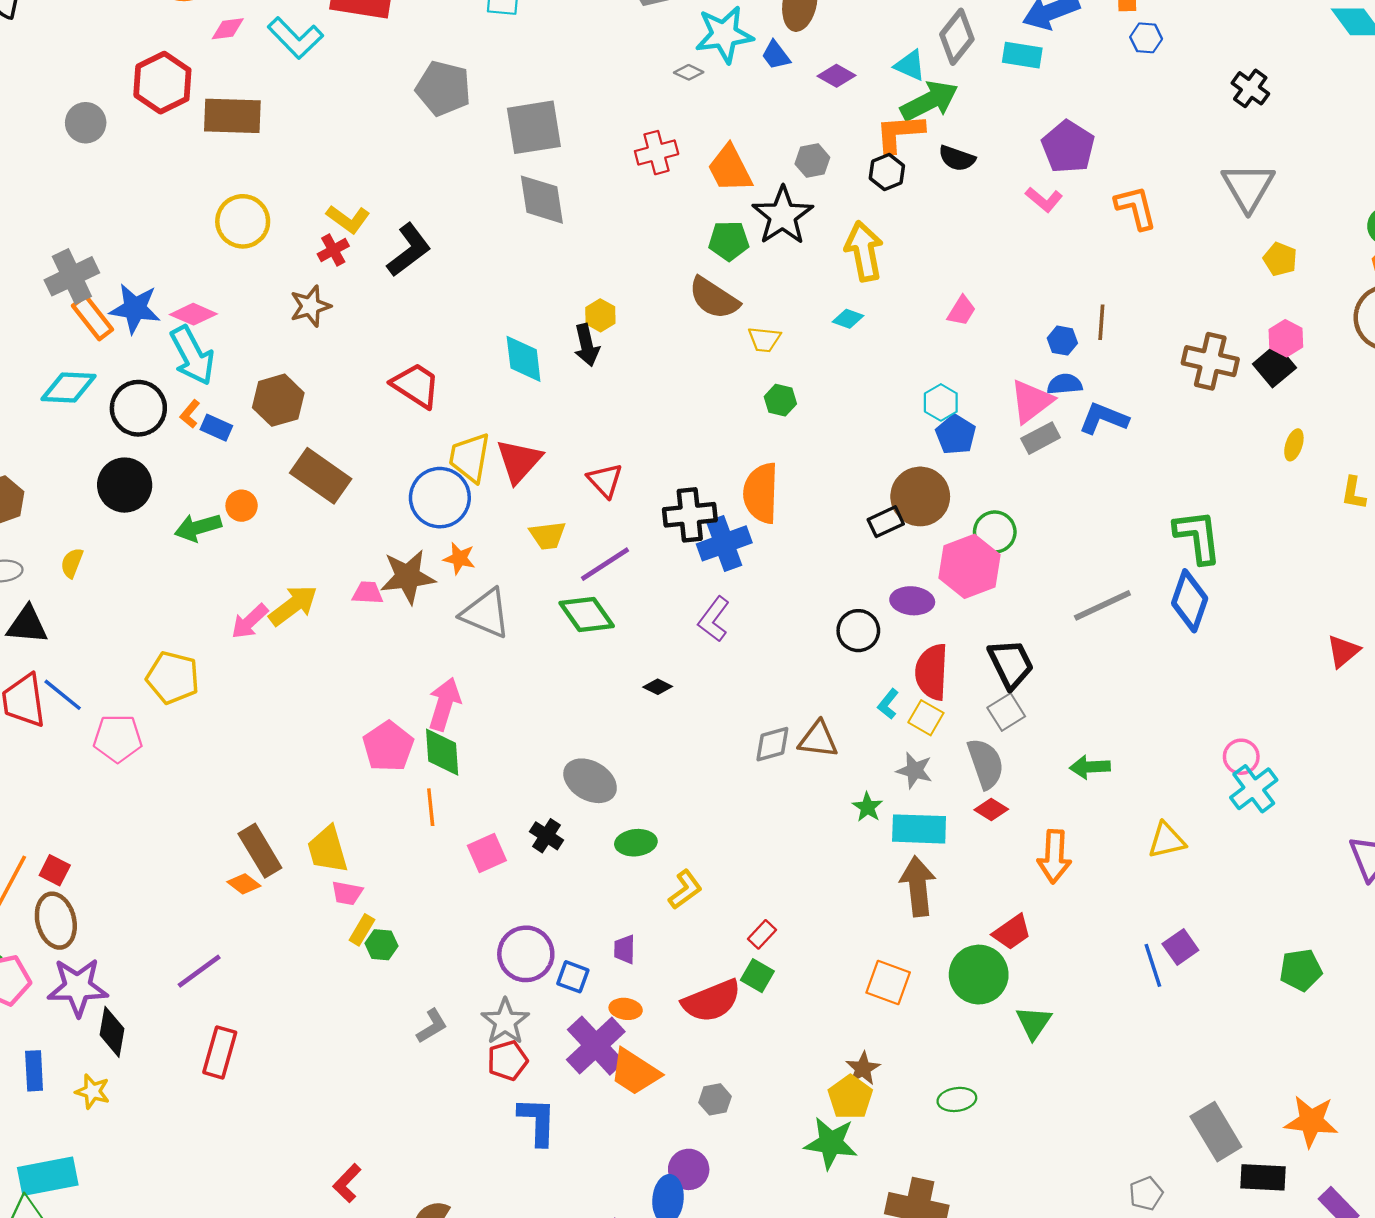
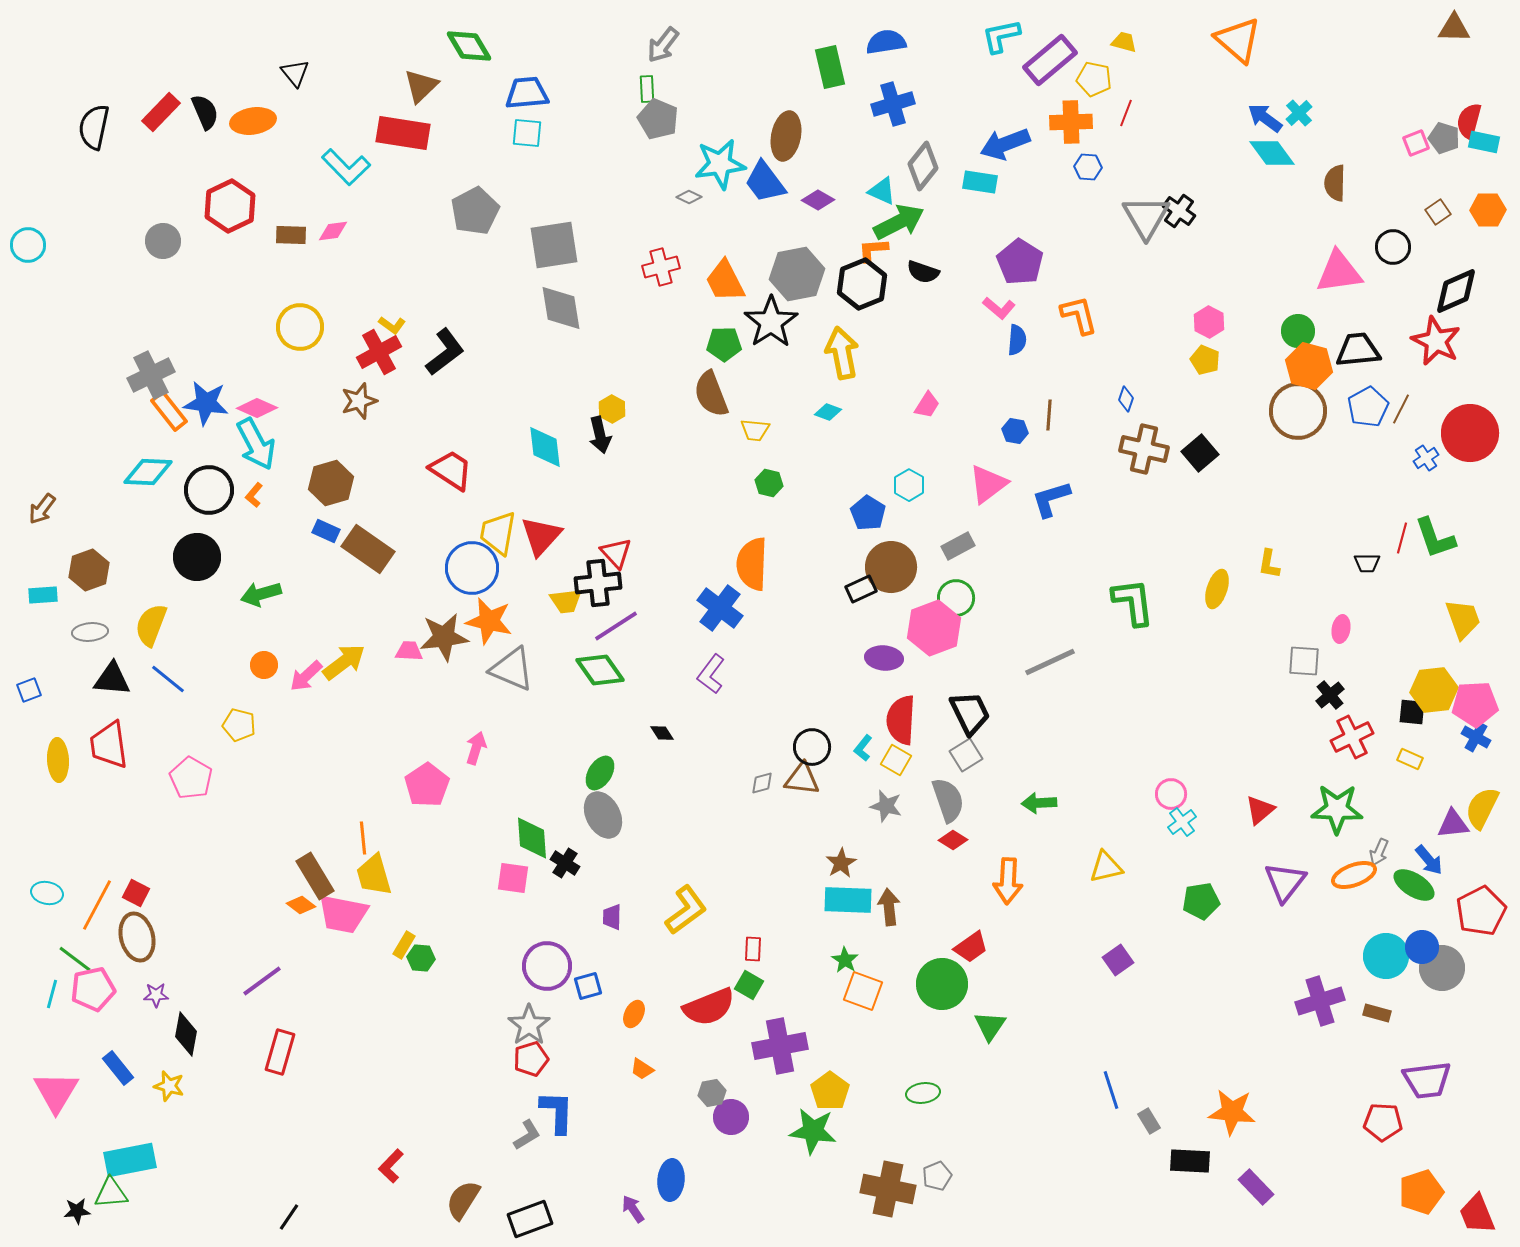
pink diamond: (228, 29) -> (333, 231), moved
blue trapezoid: (776, 55) -> (765, 182), size x1.6
gray pentagon: (443, 88) -> (475, 211), turned 30
brown rectangle: (232, 116) -> (291, 235), size x0.6
orange L-shape: (900, 133) -> (873, 250), size x0.7
gray hexagon: (812, 161) -> (797, 274), size x1.8
black hexagon: (887, 172) -> (862, 284), size x1.6
gray triangle: (1248, 187) -> (1146, 217), moved
yellow L-shape: (348, 219) -> (392, 325), size x0.7
red cross: (333, 250) -> (379, 352), size x1.6
brown semicircle: (714, 298) -> (711, 394), turned 36
pink hexagon: (1286, 338) -> (1209, 322), moved
blue semicircle: (1065, 384) -> (1017, 340), moved, turned 100
blue L-shape: (1104, 419) -> (1051, 499), turned -39
blue rectangle: (216, 428) -> (326, 531), moved
blue pentagon: (956, 435) -> (868, 513), moved
gray rectangle: (1041, 438) -> (958, 546), moved
yellow ellipse: (1294, 445) -> (1217, 589), moved, size x1.4
orange circle: (242, 506) -> (264, 665), moved
black cross: (690, 515) -> (598, 583), moved
blue cross: (724, 543) -> (720, 608), turned -33
orange star: (459, 558) -> (489, 621), size x1.6
yellow semicircle: (72, 563) -> (151, 625), size x1.6
blue diamond: (1190, 601) -> (1126, 399), moved, size x0.5
black circle: (858, 631) -> (812, 747), moved
red triangle: (1343, 651) -> (1260, 810), moved
yellow pentagon: (173, 678) -> (239, 725), size x0.7
black diamond: (658, 687) -> (662, 733), turned 30
blue line: (63, 695) -> (168, 679), moved
pink arrow: (444, 704) -> (476, 748), size x0.7
pink pentagon: (118, 738) -> (191, 778), turned 30
gray diamond: (772, 744) -> (762, 783), size x0.7
green diamond: (442, 752) -> (532, 838), moved
gray ellipse: (590, 781) -> (603, 815), turned 33
cyan cross: (1254, 789) -> (1182, 822), size x0.7
orange line: (431, 807) -> (363, 838), moved
green star: (867, 807) -> (845, 960), moved
cyan rectangle: (919, 829) -> (848, 900), moved
green ellipse: (636, 843) -> (600, 773), moved, turned -52
pink square: (487, 853) -> (513, 878), turned 32
brown arrow: (918, 886) -> (889, 907), size x0.7
yellow L-shape: (685, 890) -> (686, 910), size x1.4
pink trapezoid: (347, 893) -> (343, 914), moved, size x1.8
red rectangle: (762, 934) -> (753, 949), turned -40
purple trapezoid: (624, 949) -> (612, 917), moved
blue line: (1153, 965) -> (1111, 1090), moved
green pentagon: (1301, 970) -> (1201, 901), moved
blue square: (573, 977) -> (588, 986), turned -36
purple star: (78, 987) -> (156, 995), size x0.5
orange ellipse: (626, 1009) -> (634, 1014), turned -72
gray L-shape: (432, 1026) -> (527, 1135), moved
purple cross: (596, 1046) -> (780, 1046), moved, turned 32
brown star: (863, 1069) -> (841, 863), moved
blue rectangle: (34, 1071) -> (118, 1068), turned -36
orange trapezoid: (635, 1072) -> (642, 1069), size x0.5
gray rectangle: (1216, 1132) -> (1149, 1121), size x0.5
purple circle: (689, 1169) -> (731, 1117), moved
gray pentagon: (1146, 1193) -> (937, 1176), moved

